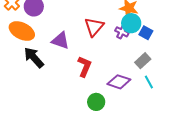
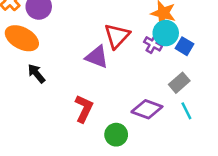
purple triangle: (60, 40) -> (97, 57), moved
black arrow: (34, 57) -> (36, 74), size x0.7
red L-shape: (85, 66) -> (84, 109), moved

